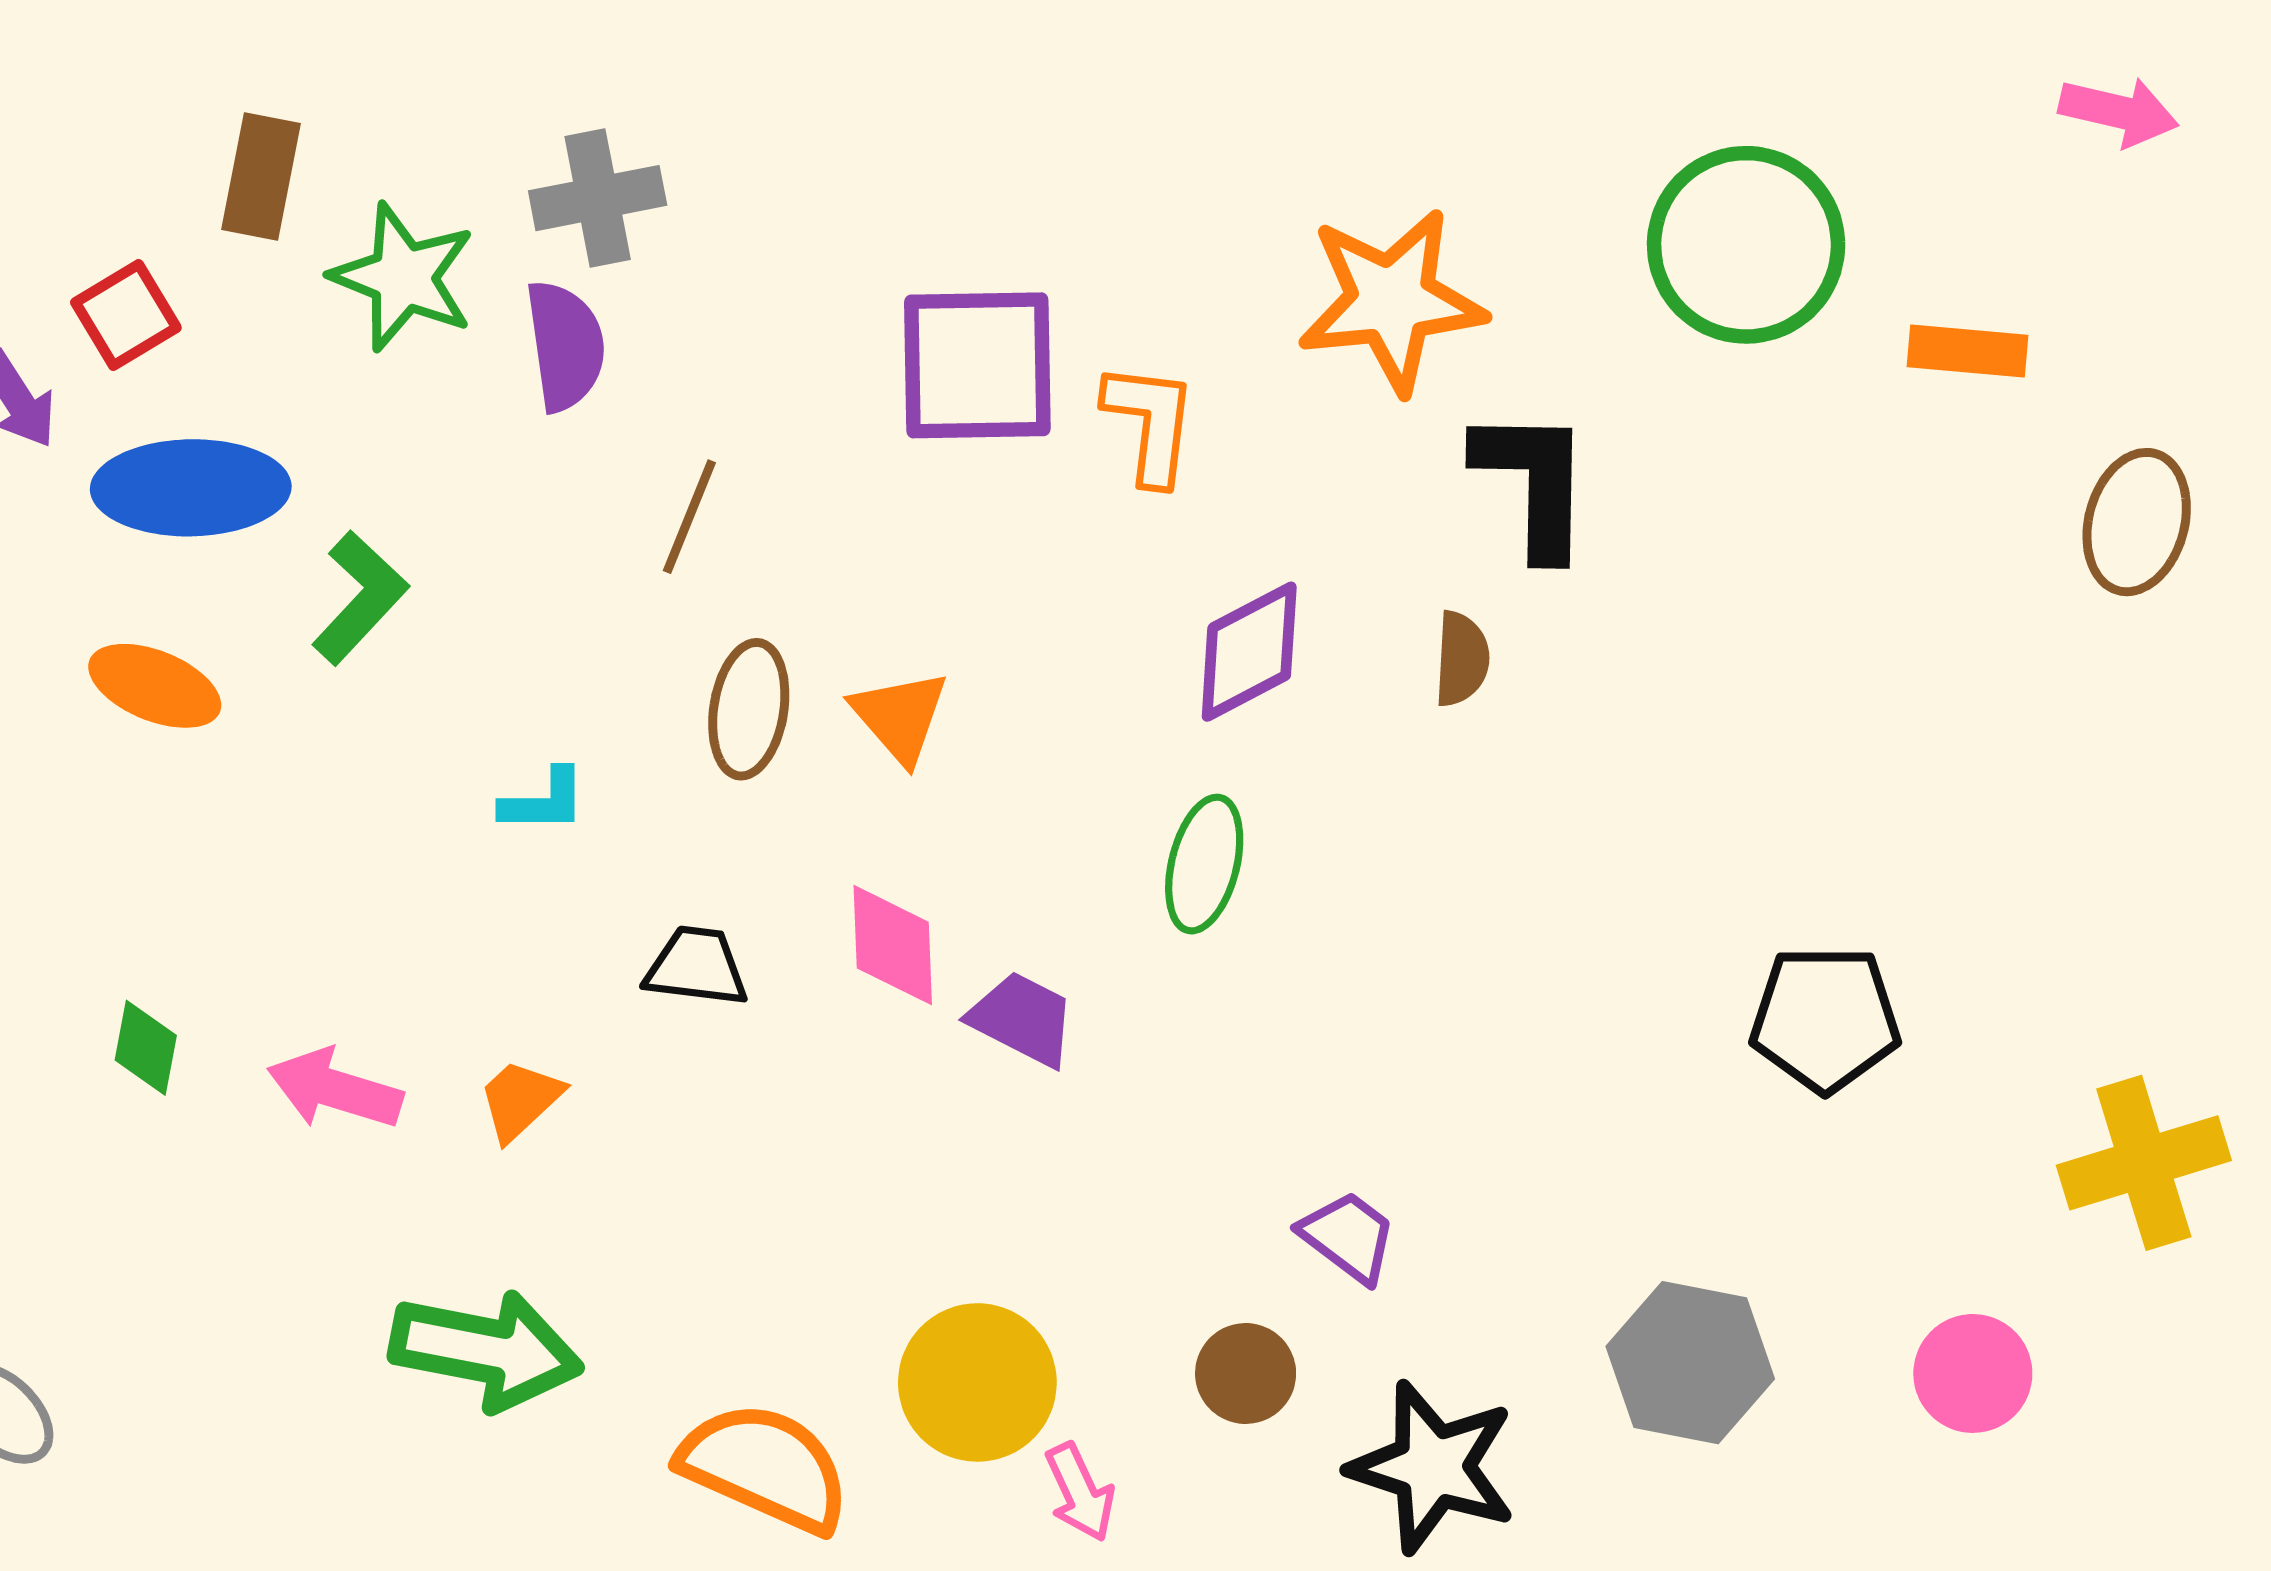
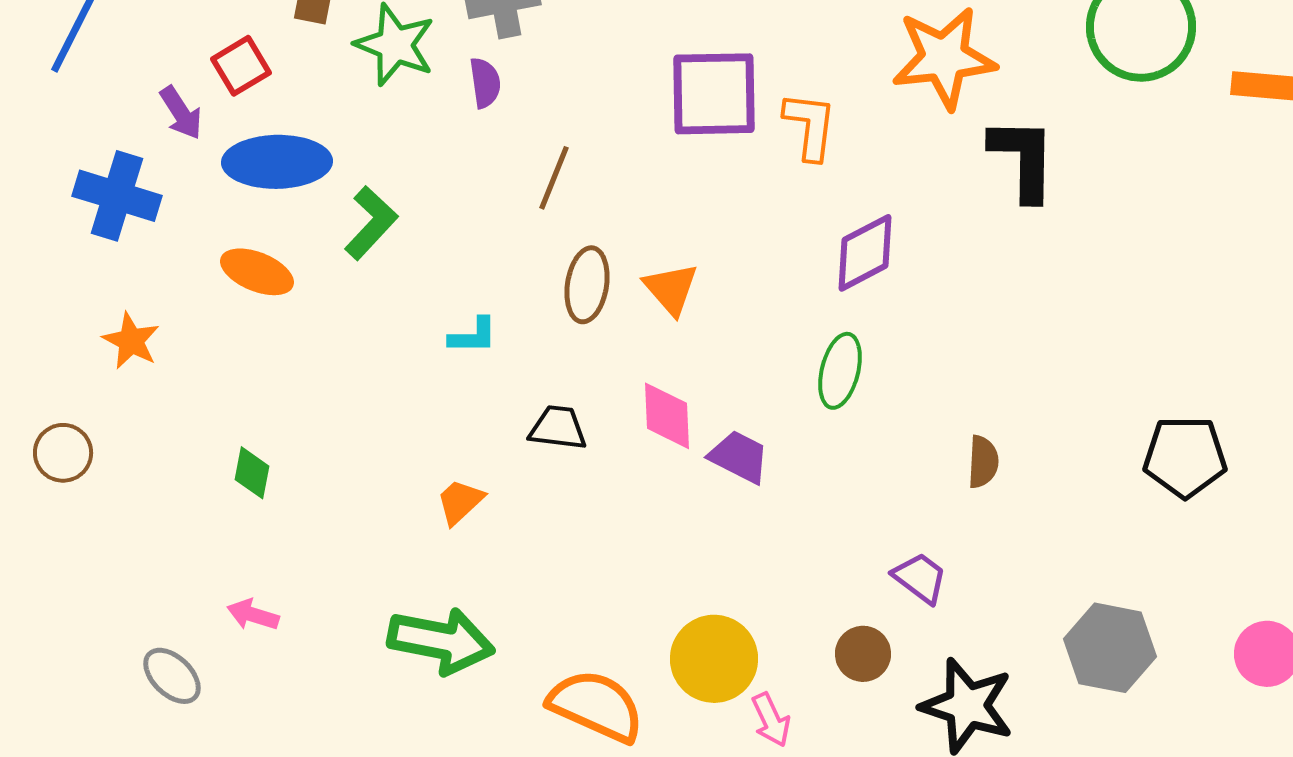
purple semicircle: (565, 346) -> (485, 83), size x0.7
brown semicircle: (1462, 659) -> (983, 462), moved
pink arrow: (335, 1089) -> (253, 615), moved, size x0.7

